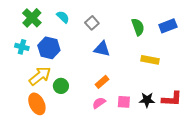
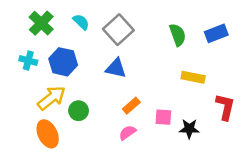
gray square: (92, 23) -> (118, 30), size x1.6
blue triangle: (102, 49) -> (116, 68), moved
red L-shape: (172, 99) -> (225, 107), moved, turned -80
pink square: (124, 102) -> (163, 117), moved

